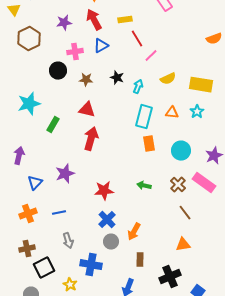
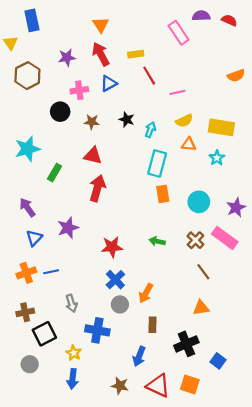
pink line: (151, 56) -> (177, 92), moved, turned 32
orange triangle: (172, 113) -> (189, 144), moved
purple arrow: (19, 156) -> (27, 207), moved, turned -48
blue line: (59, 213) -> (51, 272), moved

